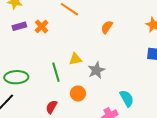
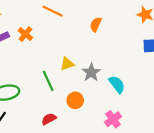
cyan semicircle: (127, 98) -> (117, 84), moved
red semicircle: (51, 107) -> (49, 119), turned 40

